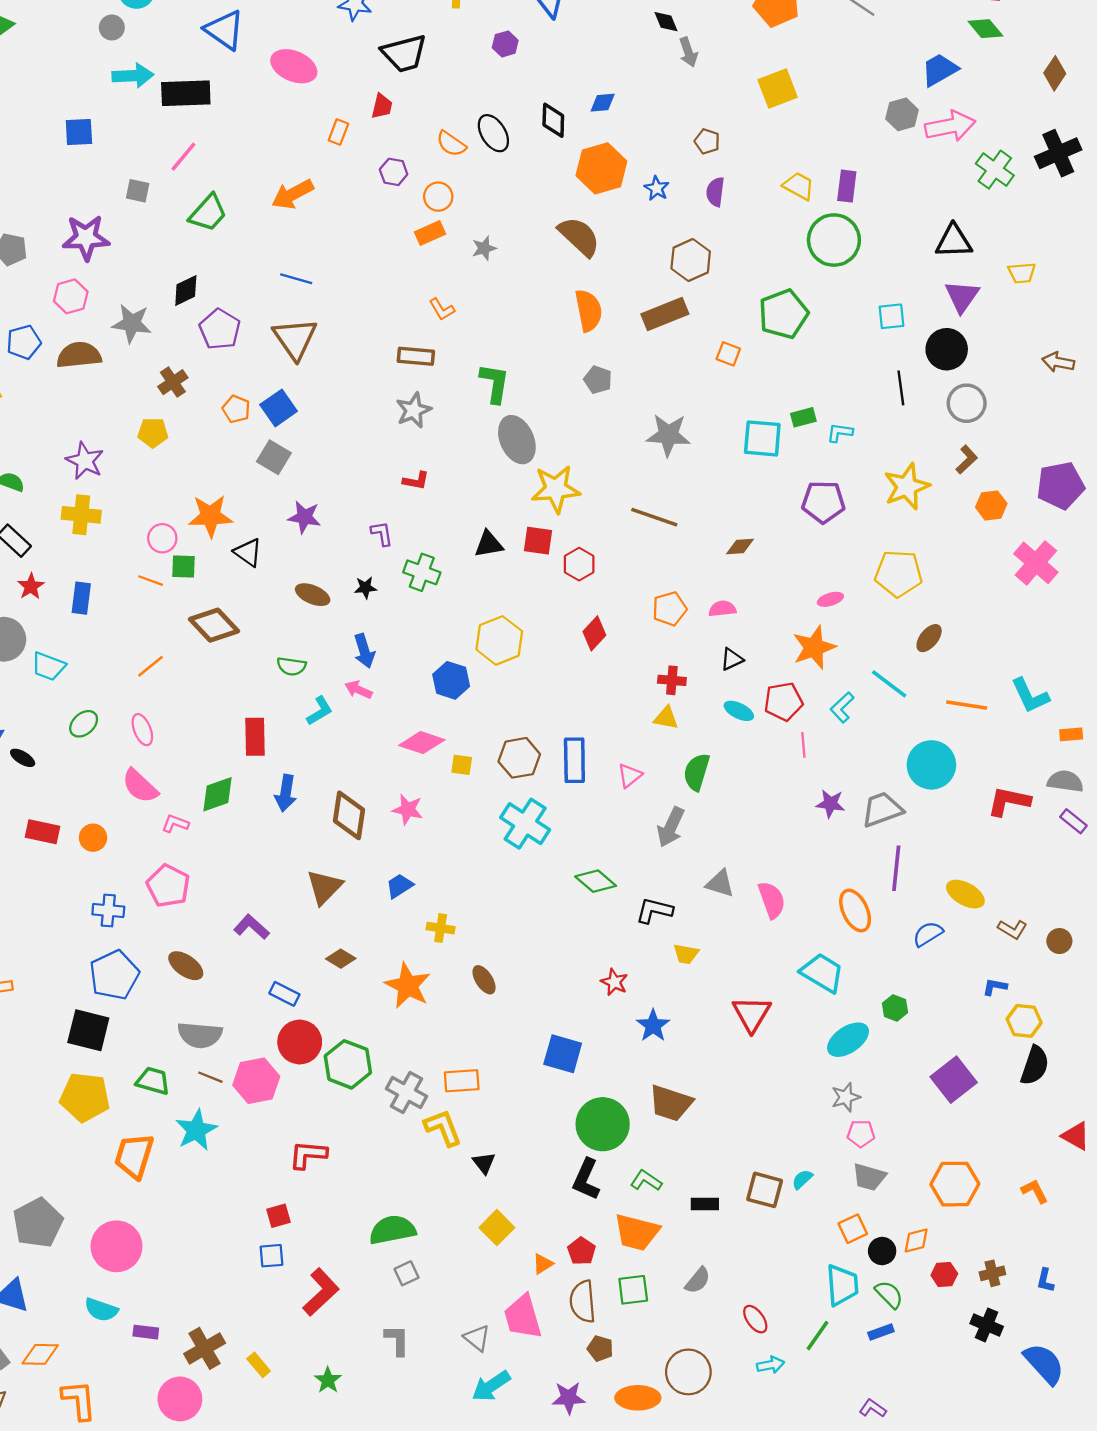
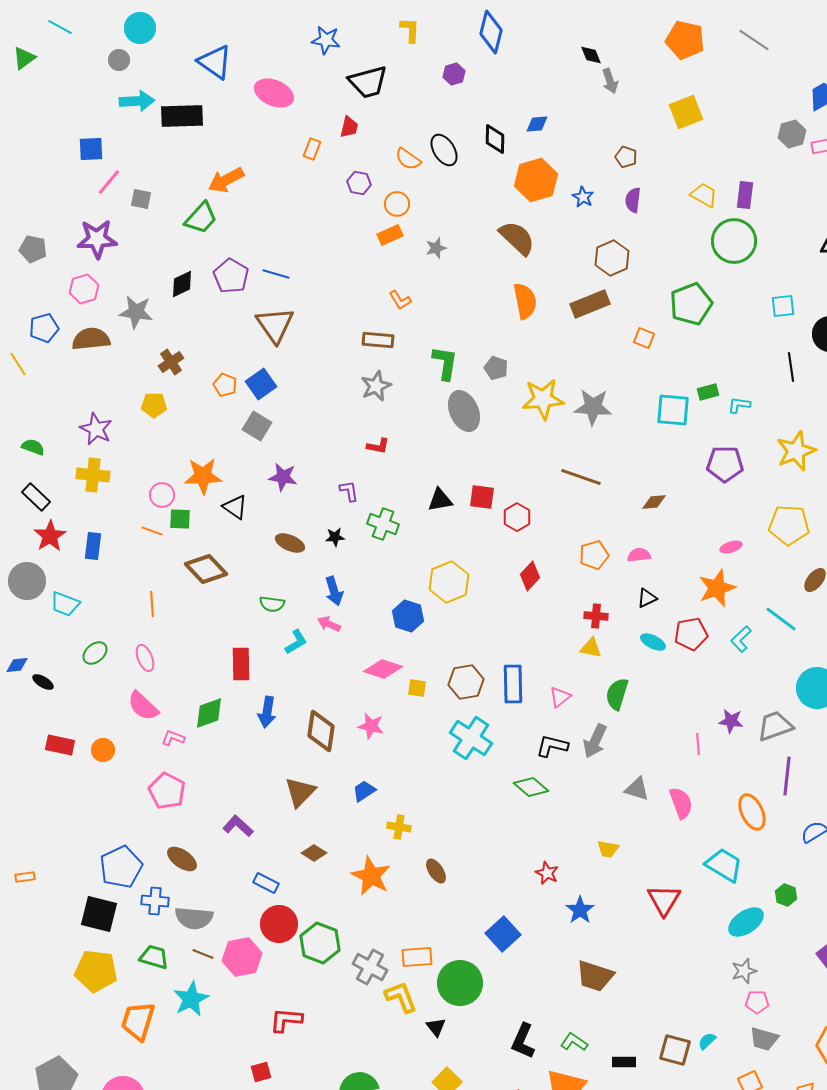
pink line: (183, 157) -> (109, 182), moved
orange arrow: (293, 194) -> (226, 180), moved
purple pentagon: (220, 329) -> (231, 276), moved
gray pentagon: (598, 380) -> (496, 368), moved
yellow star: (556, 489) -> (543, 399), moved
red star: (31, 586) -> (50, 536), size x1.4
orange line: (151, 666) -> (152, 604), turned -55
pink line: (803, 745) -> (698, 744), moved
blue cross: (108, 910) -> (155, 901), moved
black L-shape: (654, 910) -> (552, 746), moved
blue square: (563, 1054) -> (503, 934), turned 32
green circle: (603, 1124) -> (460, 983), moved

